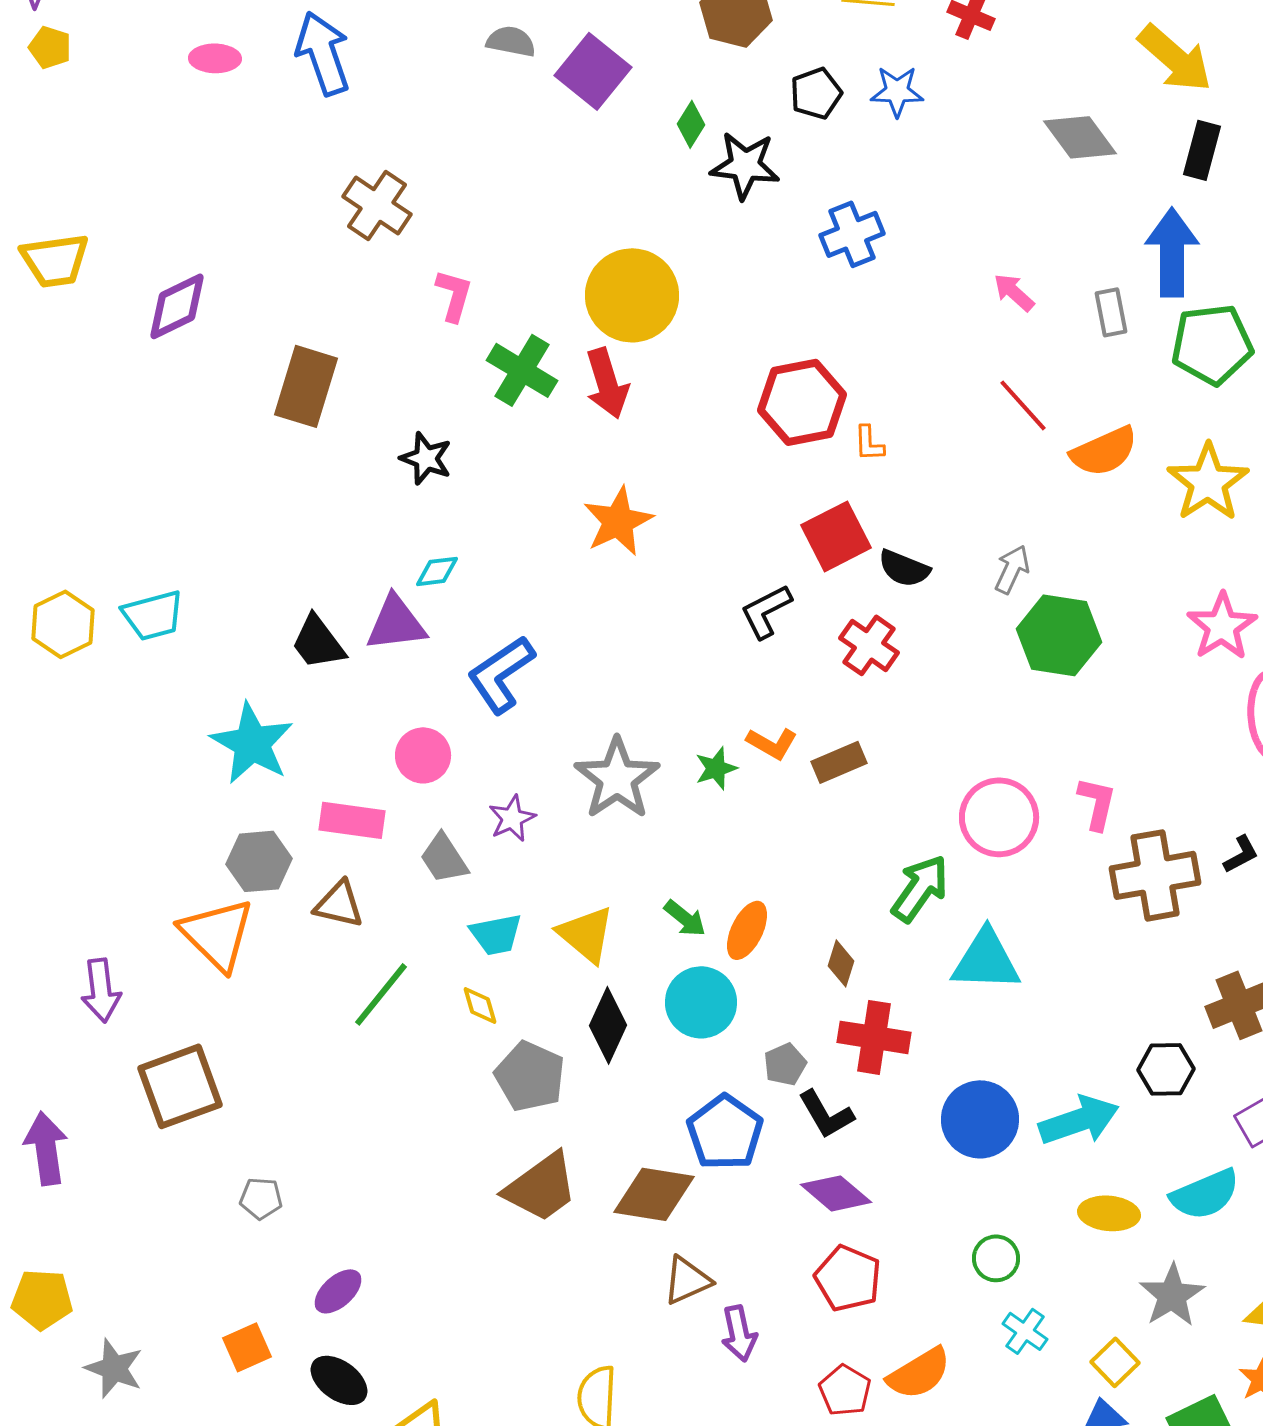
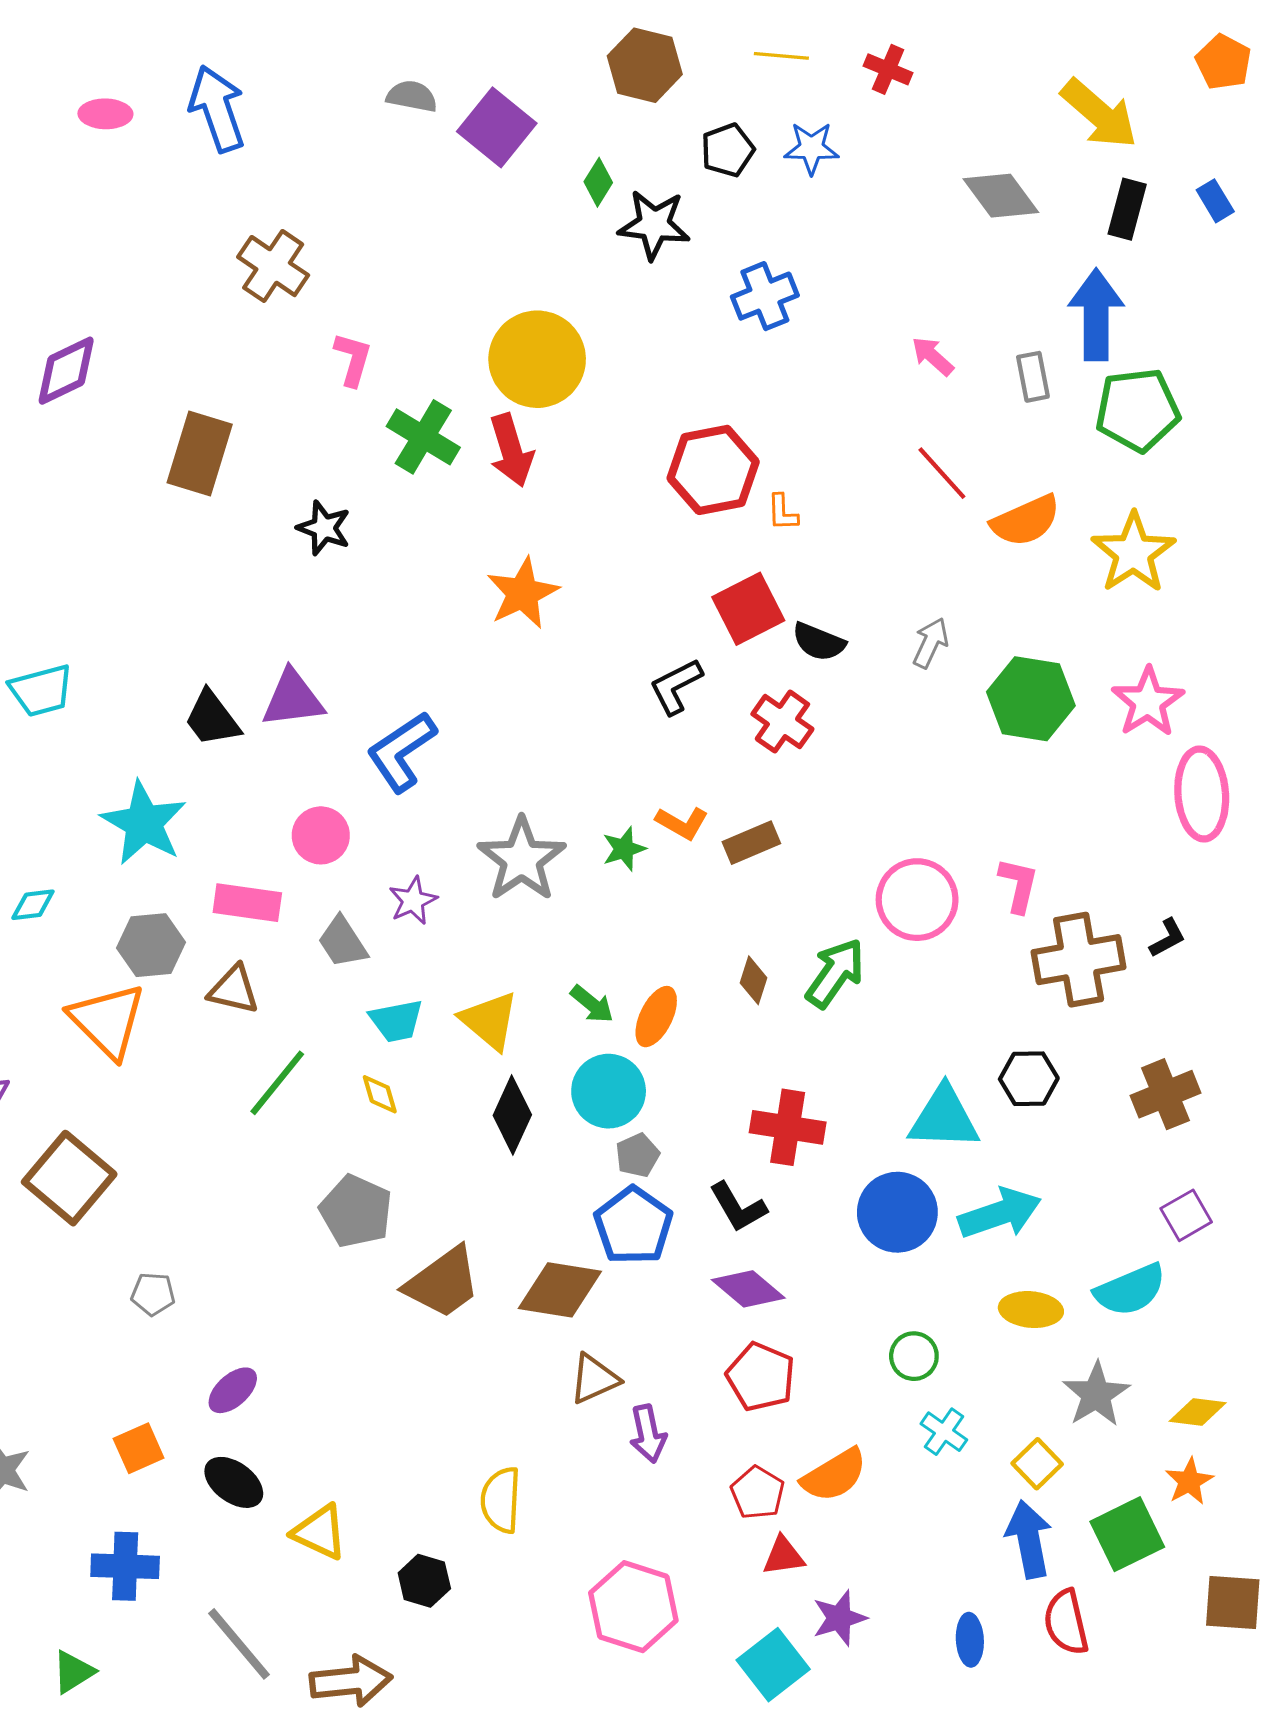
cyan diamond: (437, 571) -> (33, 905), moved
green hexagon: (1059, 635) -> (1031, 699), moved
cyan triangle: (986, 960) -> (944, 1118), moved
brown diamond: (841, 963) -> (753, 980), moved
gray pentagon: (785, 1064) -> (638, 1155), moved
black hexagon: (1166, 1069) -> (1029, 1079), moved
gray pentagon: (530, 1076) -> (356, 1211), moved
brown square: (180, 1086) -> (69, 1178), turned -30

